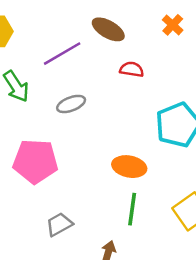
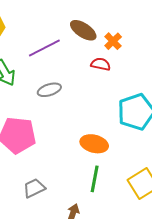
orange cross: (173, 25) -> (113, 41), moved

